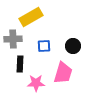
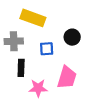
yellow rectangle: (31, 17) -> (33, 18), turned 50
black circle: (73, 46) -> (72, 37), moved

